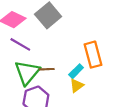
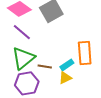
brown line: (47, 69) -> (45, 67), moved

